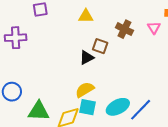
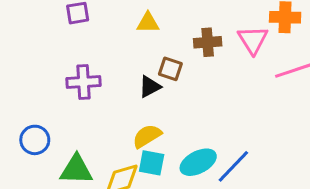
pink triangle: (154, 28) -> (253, 40), size x1.5
brown cross: (124, 29) -> (208, 42), turned -30
purple cross: (16, 38) -> (83, 82), moved

